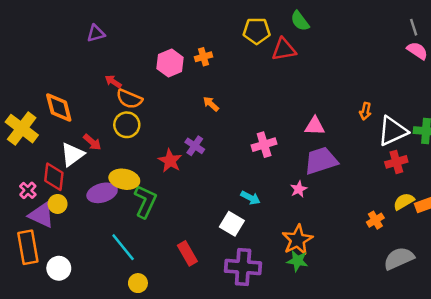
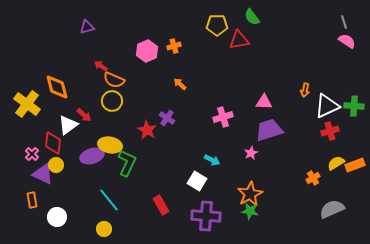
orange rectangle: (28, 247) -> (32, 200), size x0.6
yellow circle: (138, 283) -> (104, 229), moved

